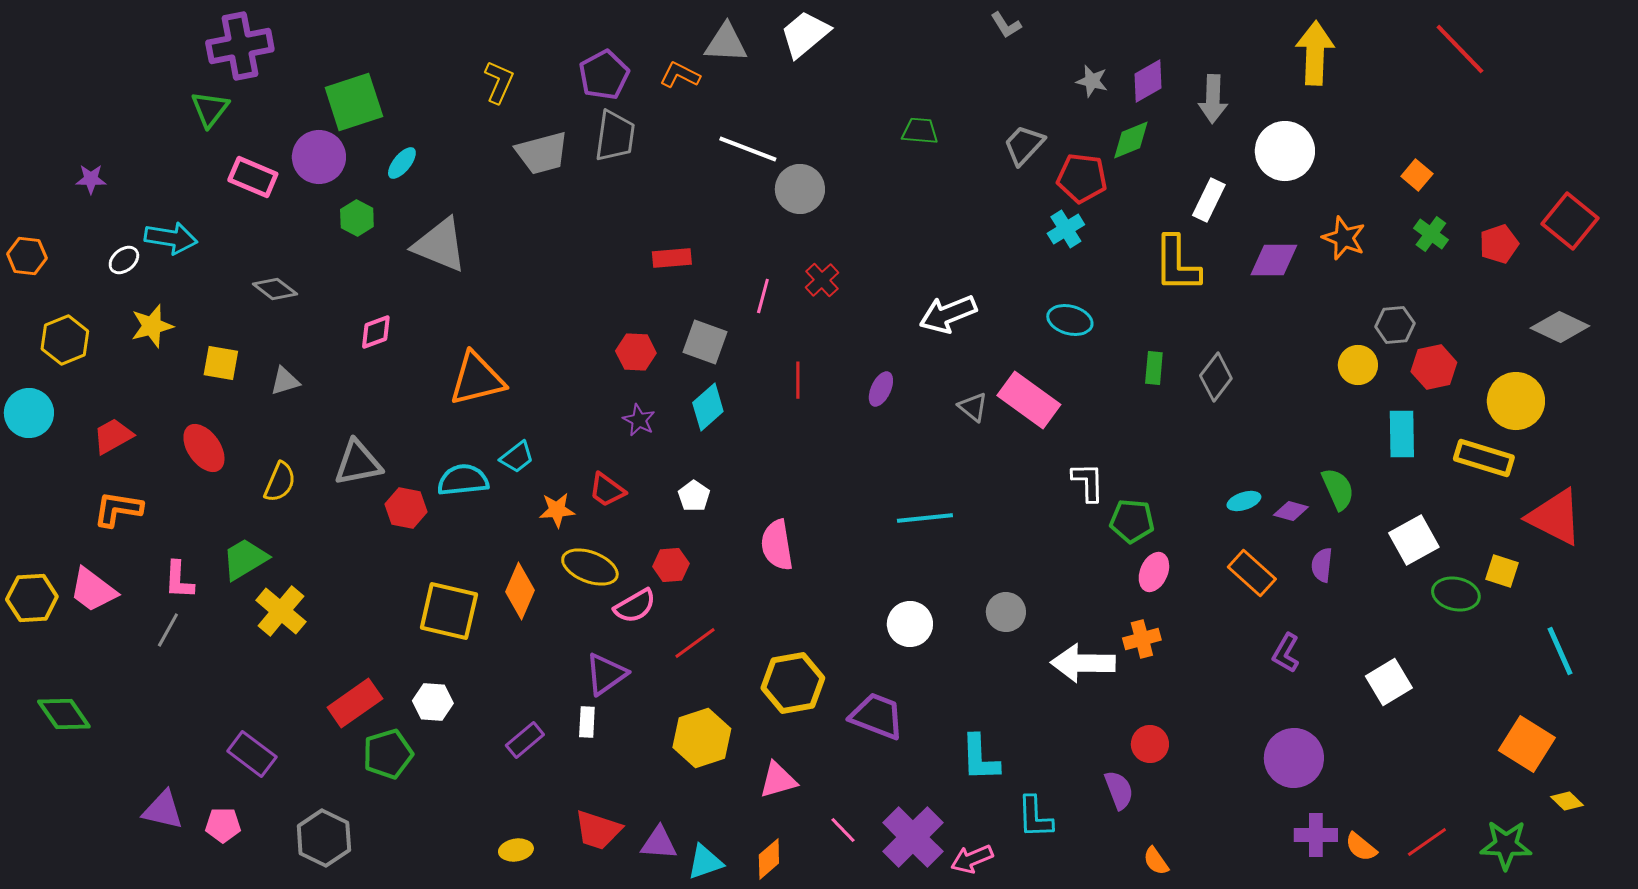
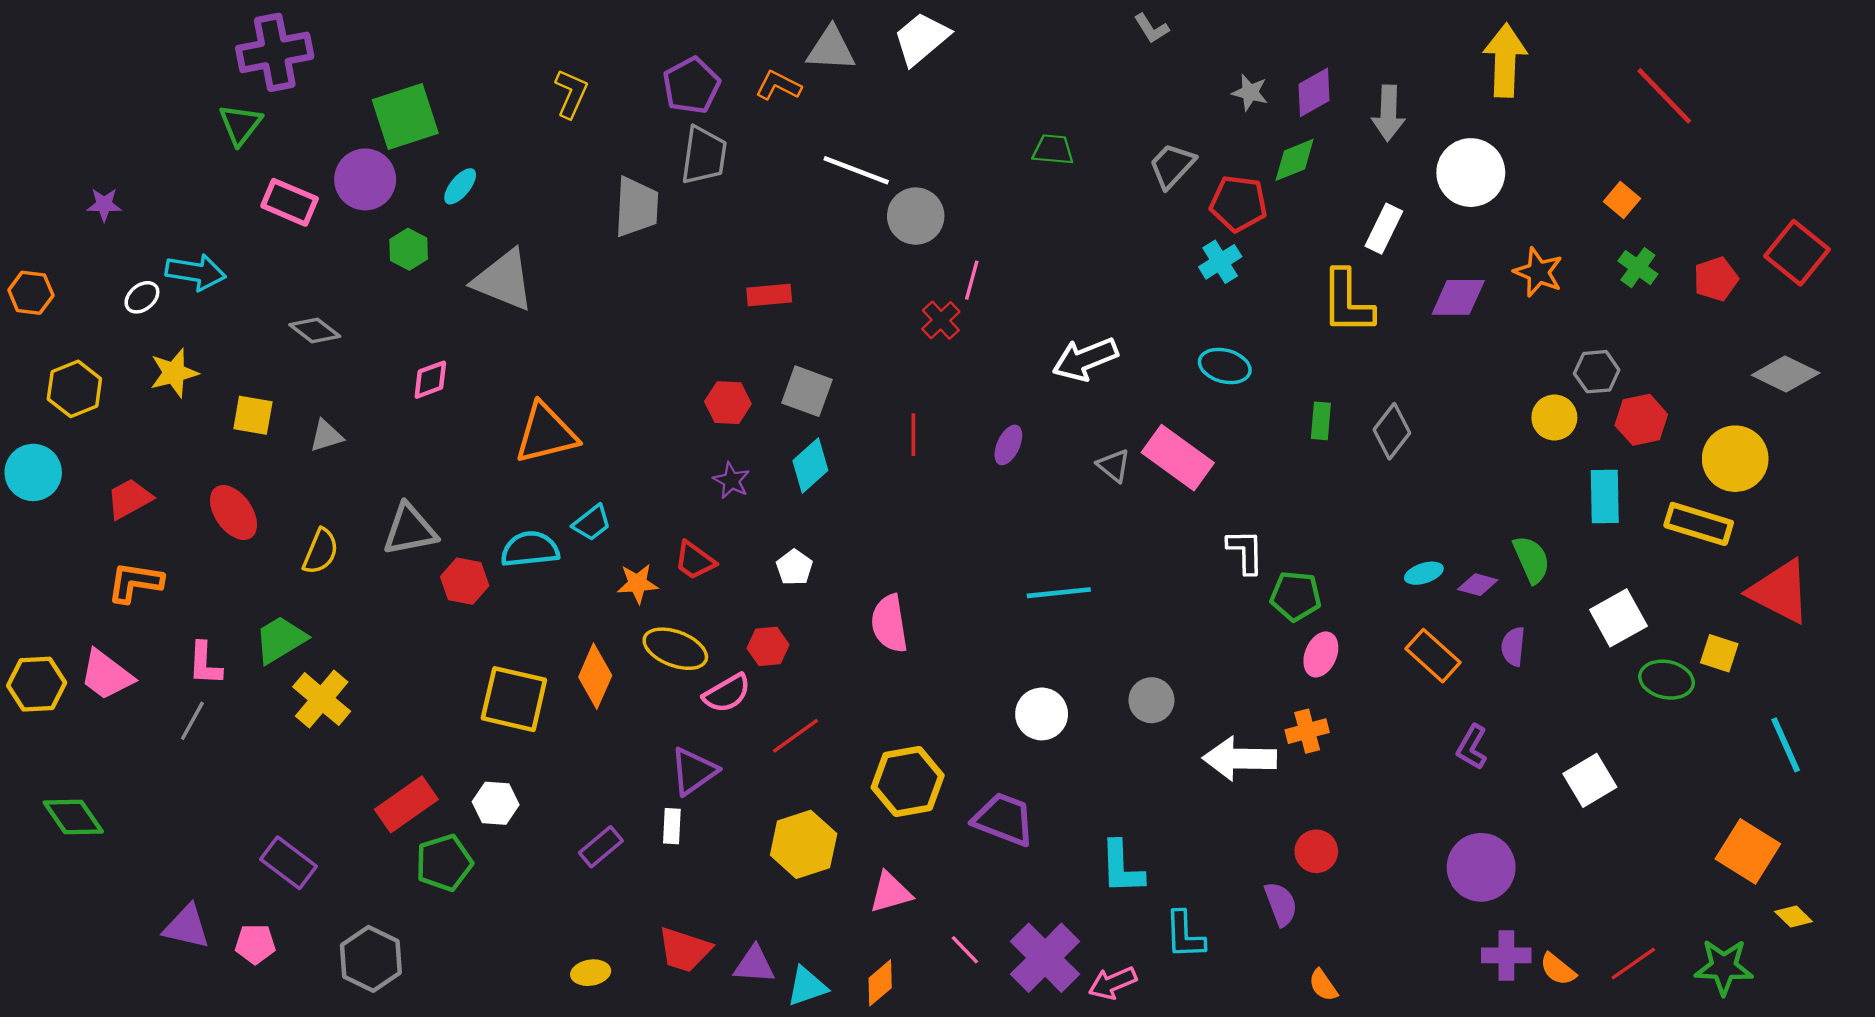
red line: (1460, 49) -> (1664, 96), moved
gray trapezoid: (542, 153) -> (636, 207), moved, turned -72
pink line: (763, 296) -> (972, 280), moved

